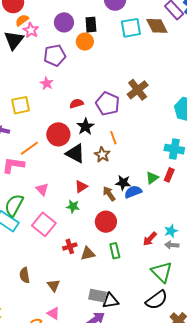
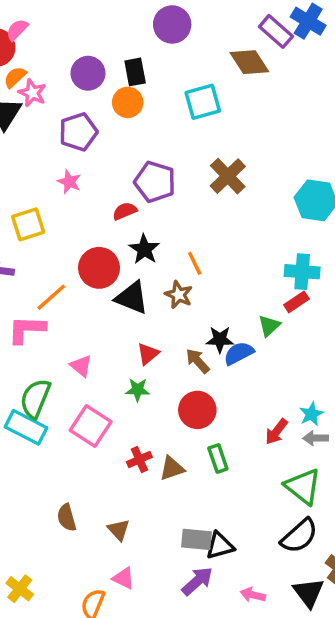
cyan square: (131, 28) -> (203, 102), moved
purple pentagon: (108, 104) -> (155, 182), moved
red rectangle: (169, 175) -> (296, 302), moved, turned 40

